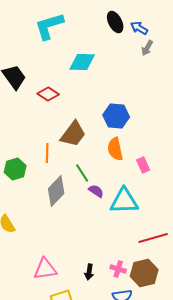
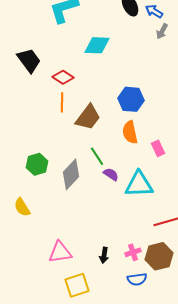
orange line: (47, 153) -> (62, 102), moved
green hexagon: (15, 169) -> (37, 164), moved
pink cross: (118, 269) -> (133, 252), turned -35

